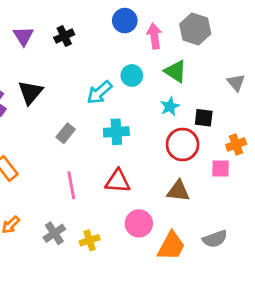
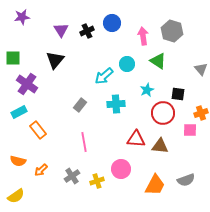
blue circle: (125, 21) -> (112, 23), moved
purple triangle: (23, 36) -> (61, 30), moved
black cross: (64, 36) -> (87, 31), moved
black triangle: (30, 92) -> (55, 60), moved
cyan star: (170, 106) -> (147, 90), moved
red triangle: (118, 181) -> (136, 139), moved
pink circle: (139, 223) -> (121, 169), moved

